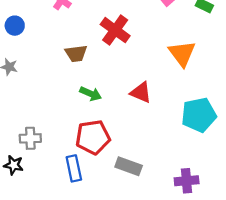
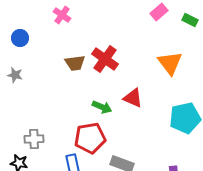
red cross: (115, 30) -> (105, 59), moved
green arrow: (91, 94) -> (102, 107), moved

